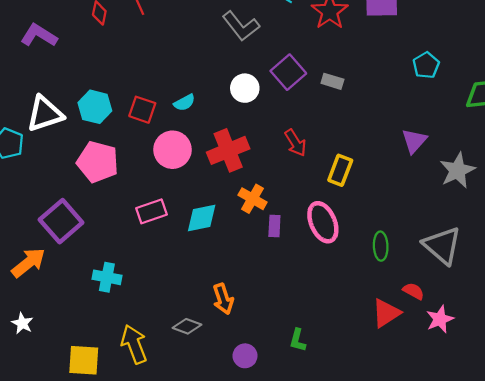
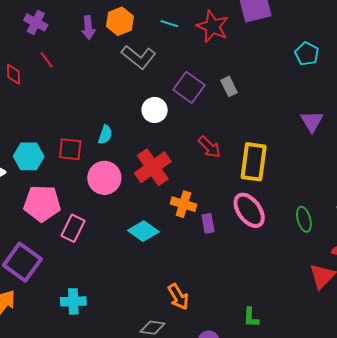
gray rectangle: (332, 81) -> (229, 86), turned 60
cyan semicircle: (184, 103) -> (105, 135), turned -30
yellow rectangle: (340, 170) -> (254, 162), size x1.4
pink rectangle: (151, 211) -> (73, 228), moved, turned -32
cyan diamond: (202, 218) -> (143, 231), turned 60

